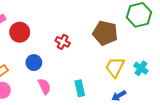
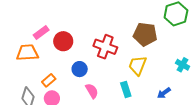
red cross: (63, 42) -> (105, 47), size x1.6
yellow trapezoid: (115, 67) -> (138, 65), moved

